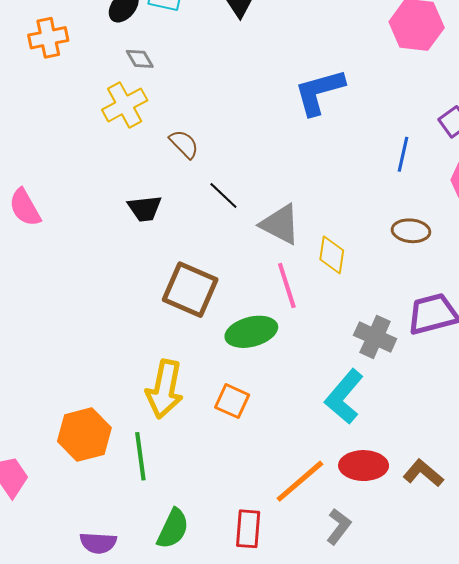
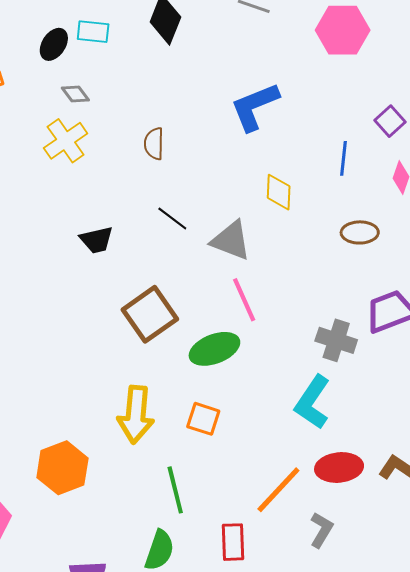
brown semicircle: (184, 144) -> (154, 144), moved, turned -128
yellow diamond: (332, 255) -> (279, 192), moved
brown square: (190, 290) -> (150, 314), turned 38
green line: (140, 456) -> (175, 490), moved

